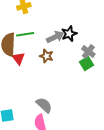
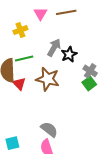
gray arrow: (55, 37) -> (54, 48), moved, turned -30
brown star: (46, 56) -> (48, 79), size x1.6

